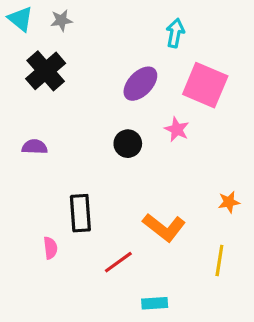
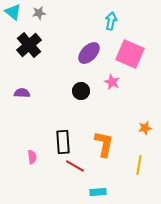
black rectangle: (80, 213) -> (63, 142), moved
orange L-shape: (164, 227) -> (104, 144), turned -116
red line: (118, 262) -> (75, 166), turned 66

